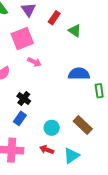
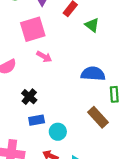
blue rectangle: (20, 118) -> (37, 120), moved, turned 40
brown rectangle: (83, 125) -> (98, 117), moved

